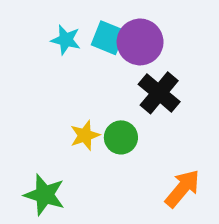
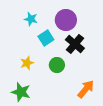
cyan square: (108, 38) -> (46, 38), moved, turned 35
yellow star: (85, 135) -> (27, 63), moved

